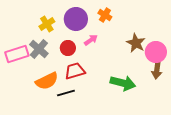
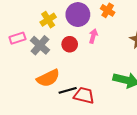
pink arrow: (91, 40) -> (93, 36), turned -40
pink rectangle: (17, 54) -> (17, 38), moved, size x0.7
red trapezoid: (75, 71) -> (84, 95), moved, turned 30

